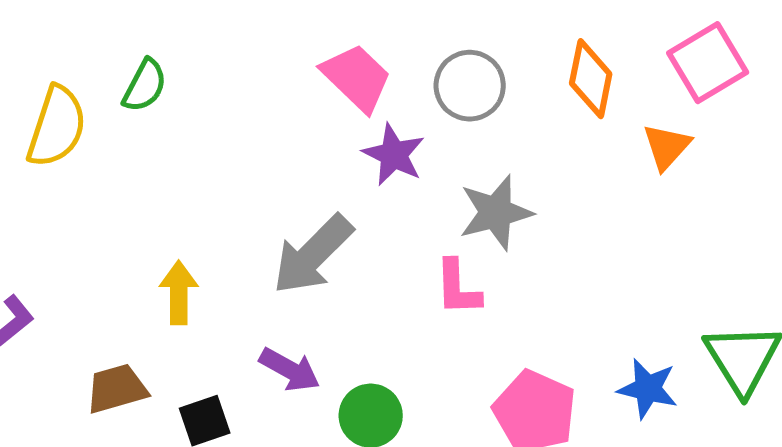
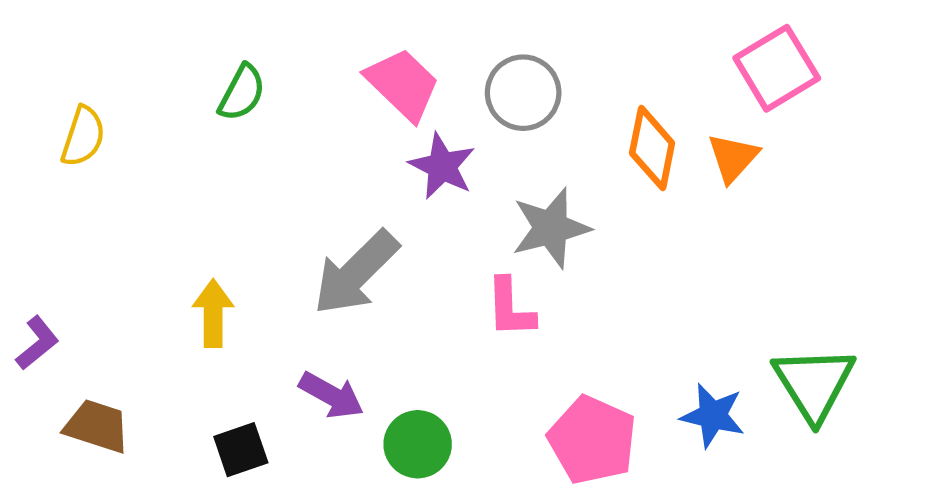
orange diamond: (591, 79) -> (652, 148), moved
green semicircle: (145, 86) -> (242, 93), moved
yellow semicircle: (57, 127) -> (83, 136), size x0.7
brown trapezoid: (117, 389) -> (97, 426), moved, turned 34

